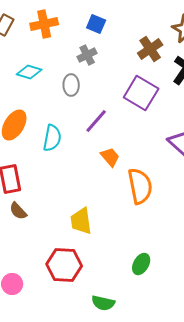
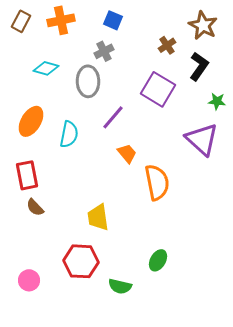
brown cross: (150, 49) -> (167, 45), size x0.7
gray ellipse: (71, 85) -> (88, 81), size x1.4
green semicircle: (103, 303) -> (120, 286), moved

